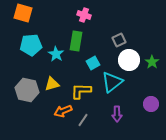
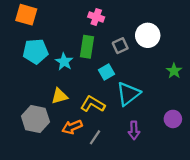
gray square: (119, 40) -> (120, 46), moved
white circle: (129, 60) -> (148, 35), moved
gray hexagon: (27, 90) -> (35, 119), moved
yellow L-shape: (81, 91) -> (93, 104), turned 30

